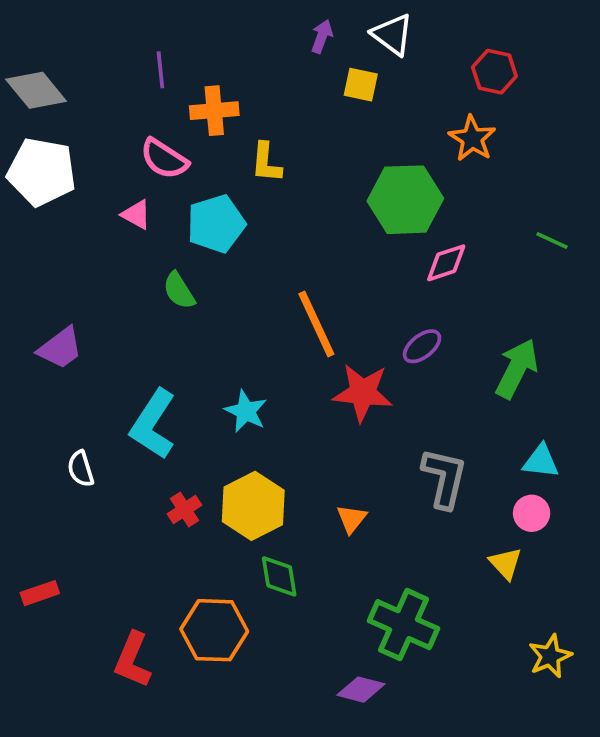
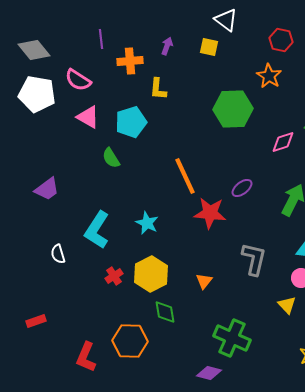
purple arrow: (322, 36) -> (167, 46), moved
pink semicircle: (164, 159) -> (78, 80), moved
pink triangle: (136, 215) -> (88, 117), size x1.4
pink diamond: (446, 263) -> (283, 142), moved

